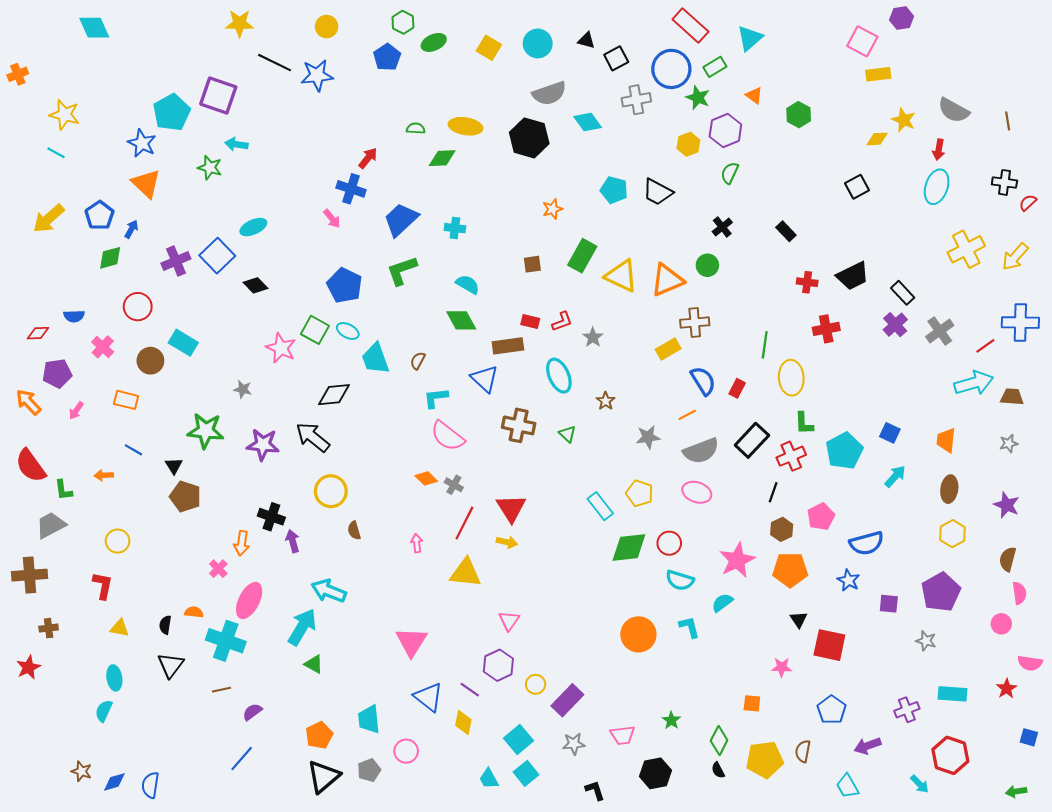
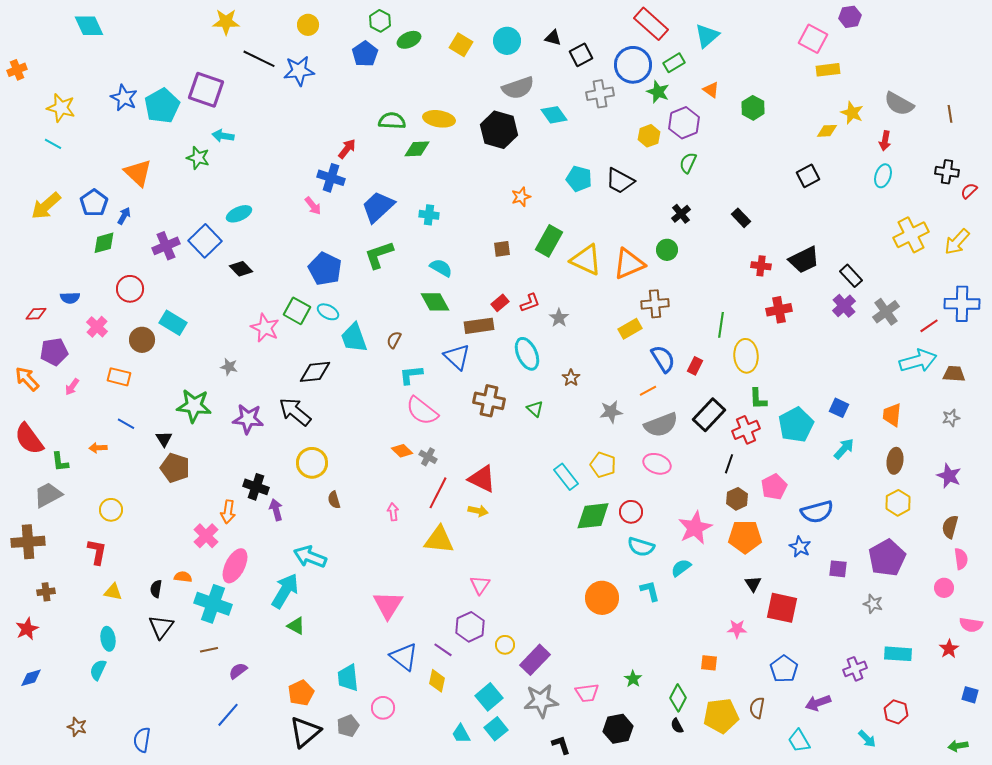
green semicircle: (416, 128) -> (392, 121), size x1.5
blue star: (142, 143) -> (124, 98), moved
cyan ellipse: (937, 187) -> (883, 176), size x0.7
red rectangle: (530, 321) -> (500, 303), turned -54
red triangle: (511, 508) -> (482, 479), turned -32
pink cross: (218, 569) -> (206, 536), size x1.4
gray star: (574, 744) -> (541, 701), size x1.6
red hexagon: (950, 755) -> (896, 712), size x0.7
blue diamond: (114, 782) -> (31, 678), moved

